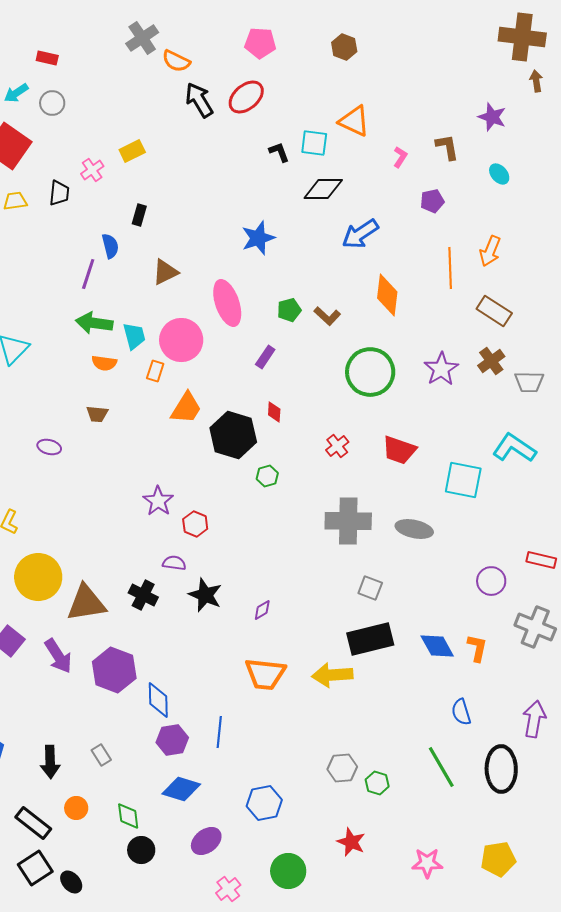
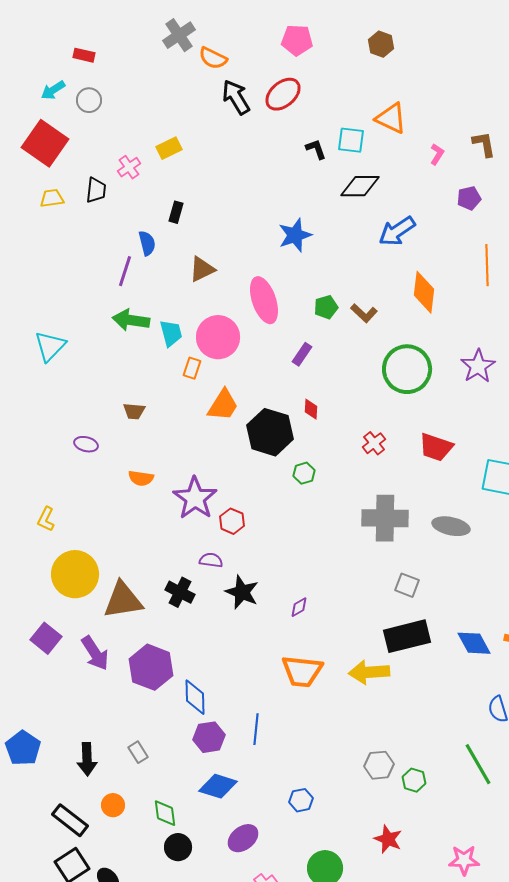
orange semicircle: (104, 363) -> (141, 478), moved
purple star: (158, 501) -> (195, 498), size x1.4
blue hexagon: (264, 803) -> (301, 800), size x0.7

